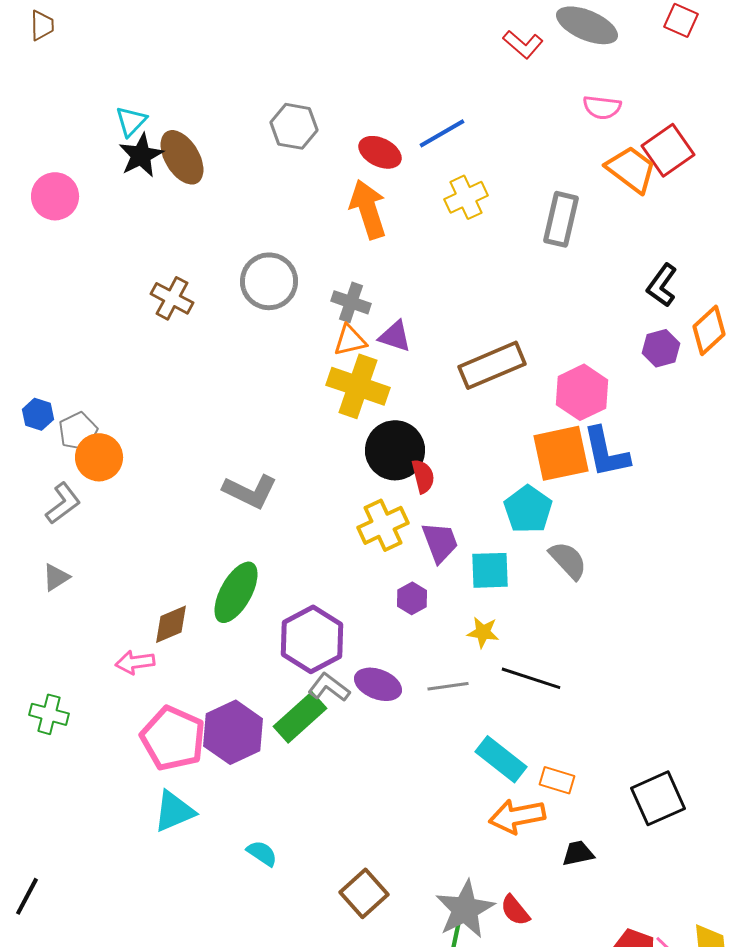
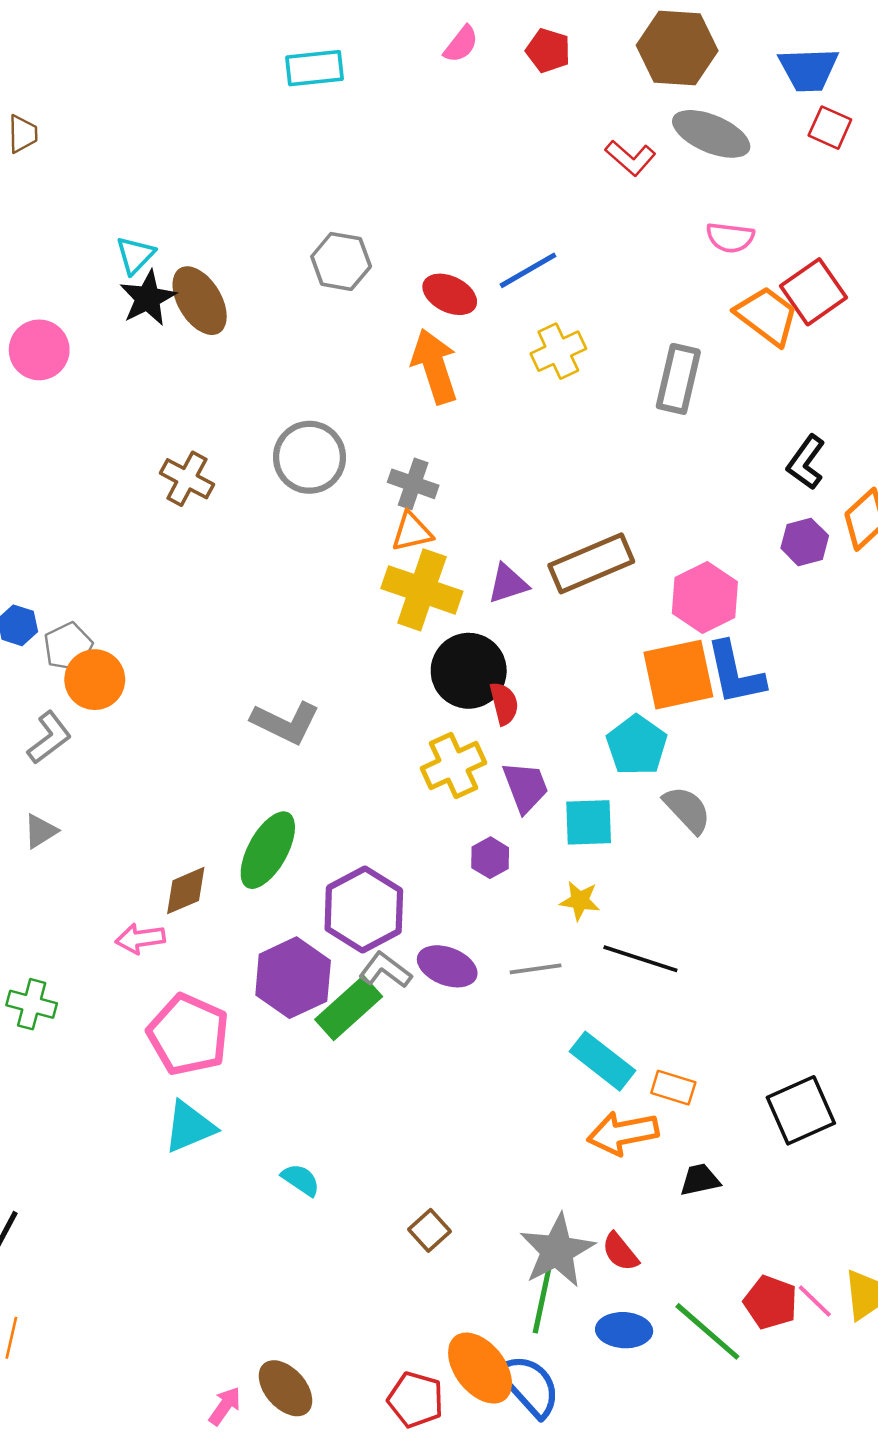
purple triangle: (395, 336) -> (508, 584), moved, turned -36
purple hexagon: (233, 732) -> (293, 978), moved
brown square: (364, 893) -> (430, 1230), size x0.7

